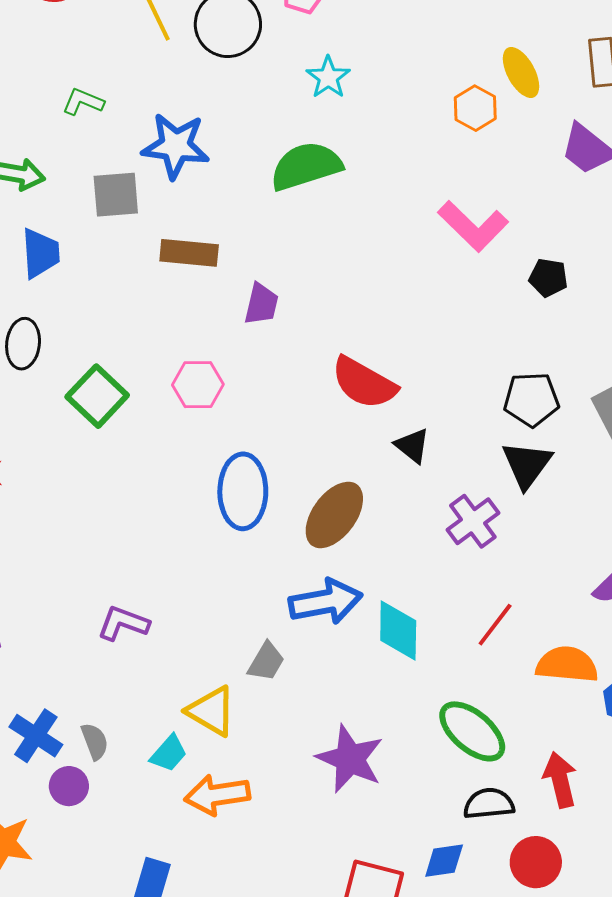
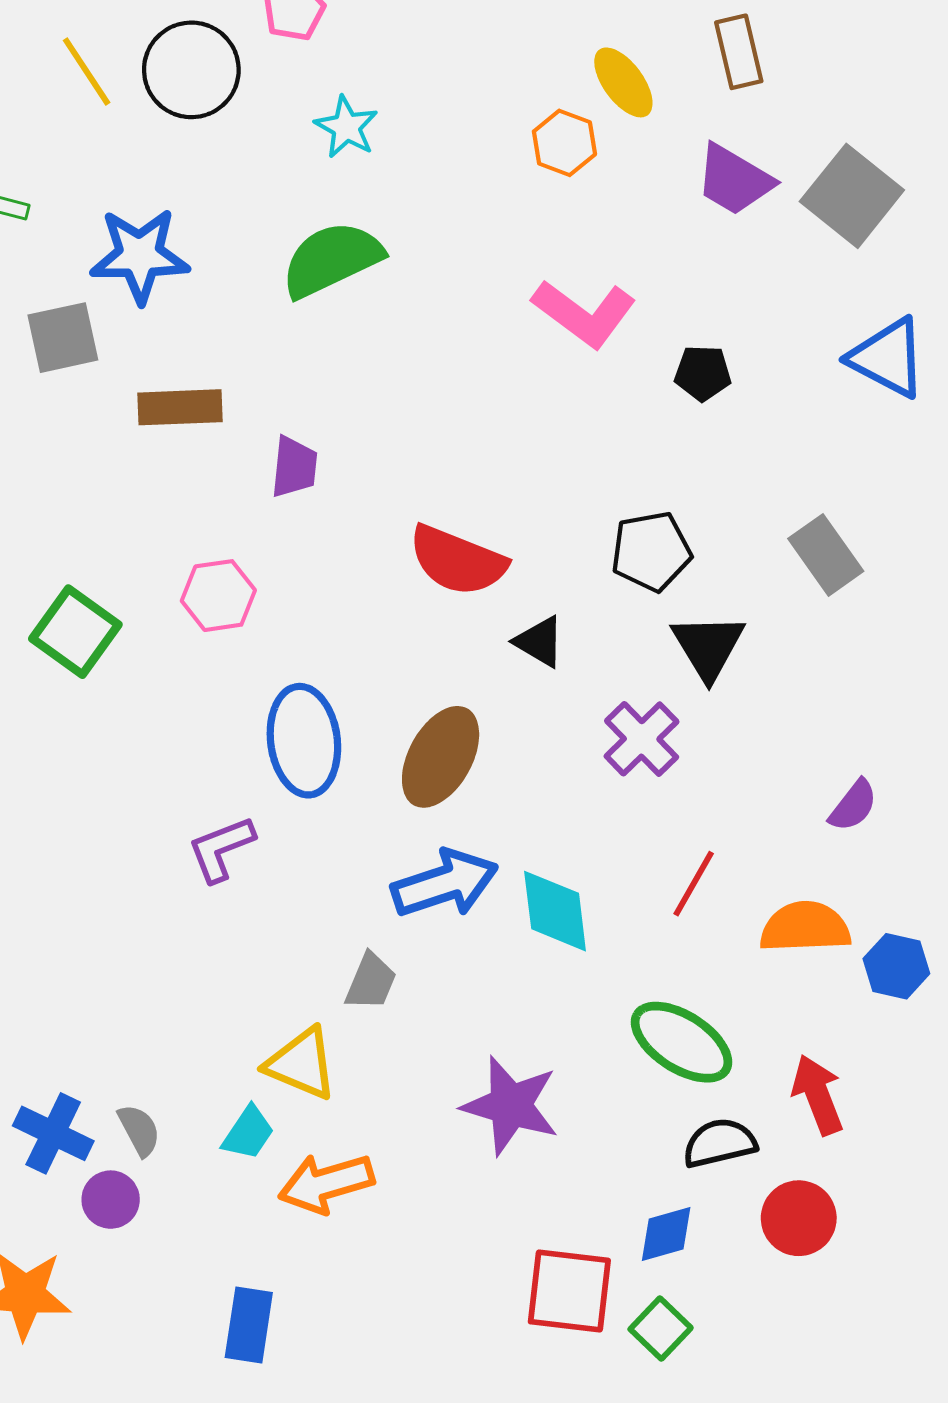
black pentagon: (531, 400) -> (651, 551), moved
purple L-shape: (123, 623) -> (221, 849), moved, turned -34

